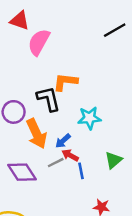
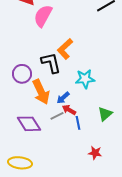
orange L-shape: (65, 82) -> (65, 49), turned -50

